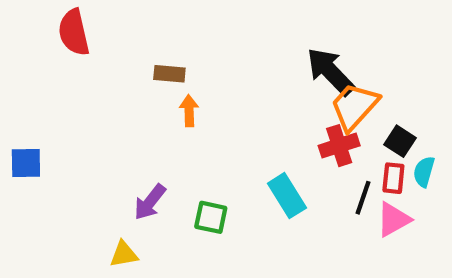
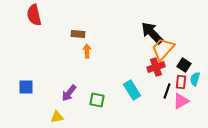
blue square: (26, 163) -> (26, 87), moved

